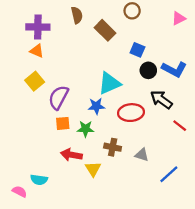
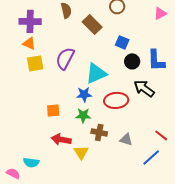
blue L-shape: (174, 69) -> (156, 60), turned 60
yellow square: (35, 81) -> (35, 63), moved, turned 30
purple semicircle: (58, 97) -> (65, 58), moved
red line: (180, 126) -> (161, 135), moved
green star: (86, 129) -> (83, 115), moved

